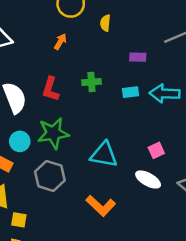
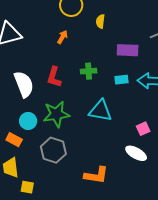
purple rectangle: (138, 57) -> (128, 50), size x1.5
cyan triangle: (104, 155) -> (100, 111), moved
orange L-shape: (101, 206) -> (96, 175), turned -35

